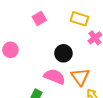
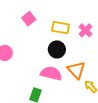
yellow rectangle: (79, 19) -> (61, 28), moved

